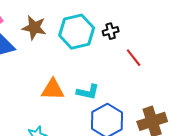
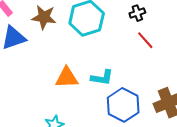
black cross: (111, 31) -> (137, 13), moved

